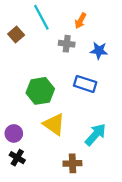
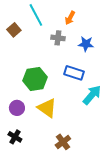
purple circle: (14, 133) -> (17, 108), moved
cyan arrow: (95, 135) -> (92, 95), moved
brown cross: (72, 163) -> (63, 142), turned -35

